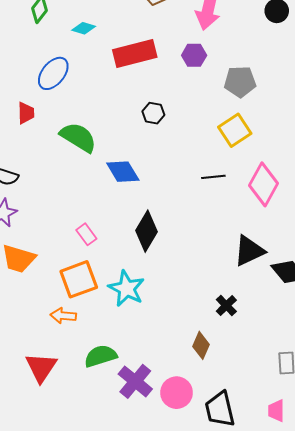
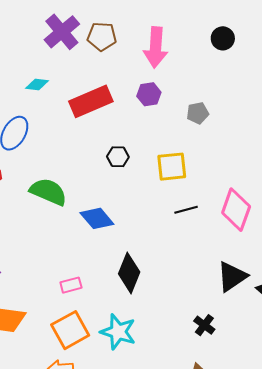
gray pentagon: (240, 82) -> (198, 113), size x0.7
yellow square: (235, 130) -> (172, 167), moved, turned 36
pink rectangle: (86, 234) -> (71, 285), turned -60
black cross: (226, 306) -> (204, 325), moved

